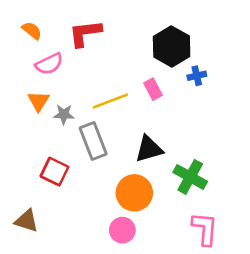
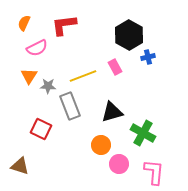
orange semicircle: (32, 31) -> (24, 23), turned -105
orange circle: (134, 193) -> (101, 145), size x0.7
pink circle: (122, 230) -> (119, 164), moved

